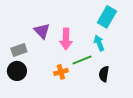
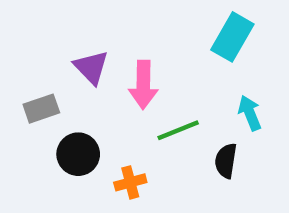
cyan arrow: (99, 43) -> (250, 113), moved
black circle: (17, 71) -> (78, 154), moved
orange cross: (61, 72) -> (130, 182), moved

